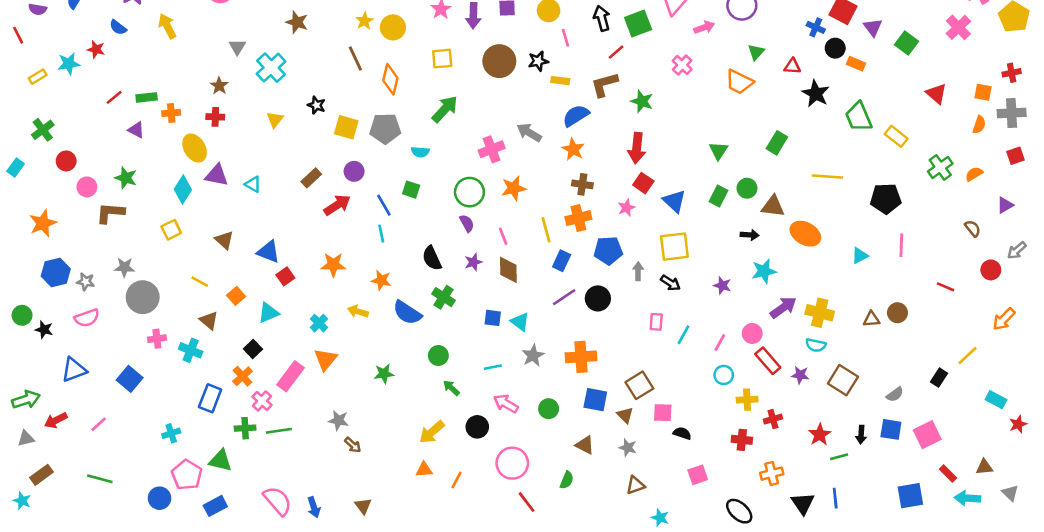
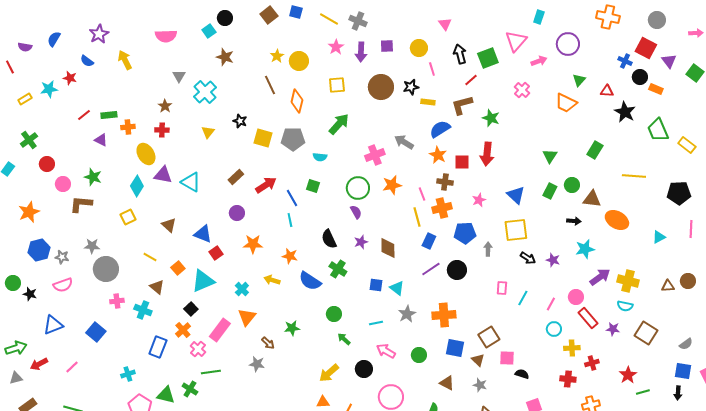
purple circle: (354, 171) -> (237, 213), moved
red square: (643, 183) -> (462, 162), moved, turned -35
cyan triangle: (253, 184) -> (191, 182), size x1.5
red arrow: (337, 205) -> (266, 185), moved
pink line: (503, 236) -> (422, 194), moved
black arrow: (670, 283) -> (528, 258), moved
cyan triangle: (268, 313) -> (203, 281), size x1.4
green cross: (245, 428) -> (190, 389), moved, turned 35
black arrow: (861, 435) -> (678, 393), moved
brown arrow: (353, 445) -> (268, 343), moved

